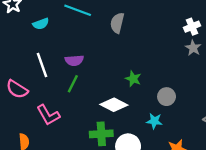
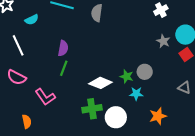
gray star: (193, 48) -> (163, 41), moved
purple semicircle: (74, 60) -> (63, 48), turned -70
white line: (42, 65) -> (18, 45), moved
green star: (133, 79) -> (127, 76), moved

